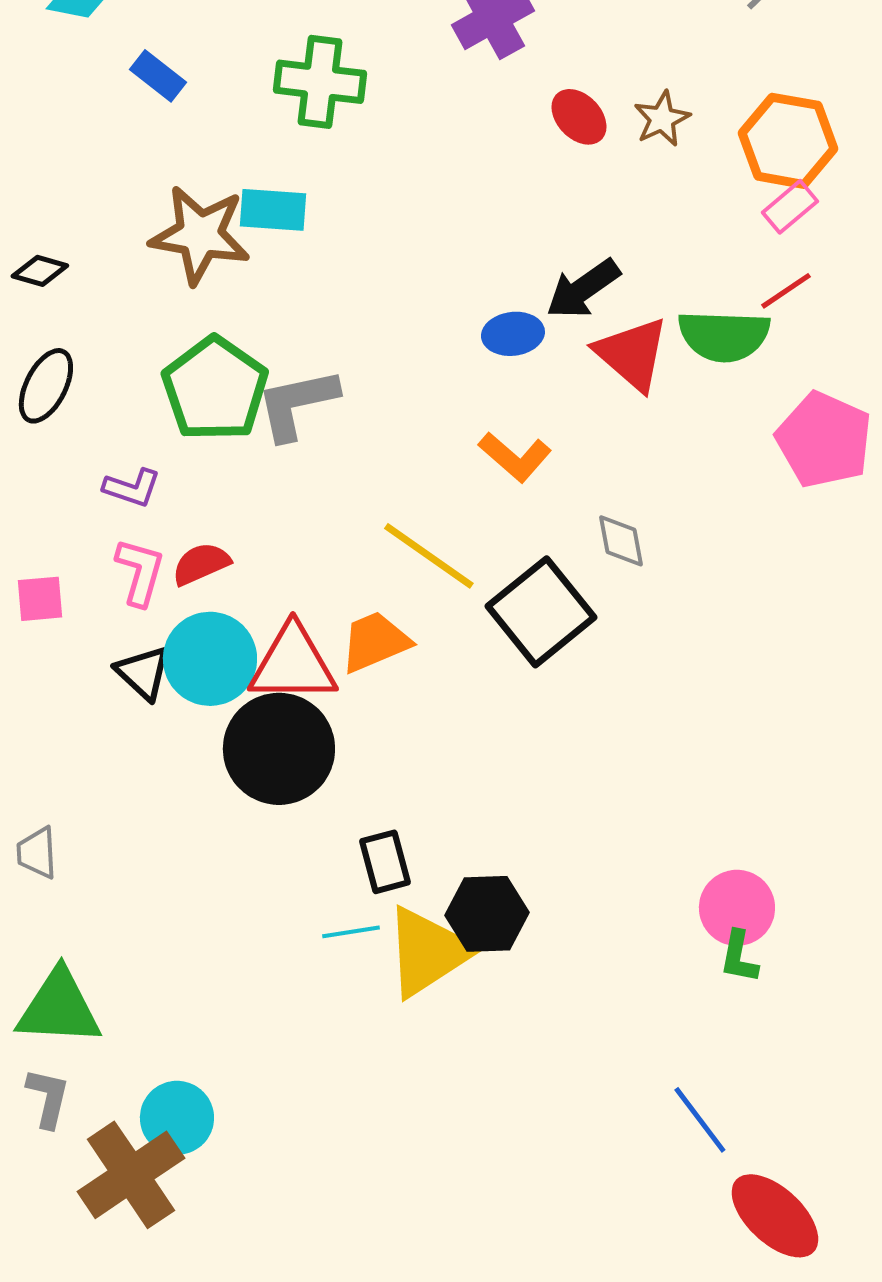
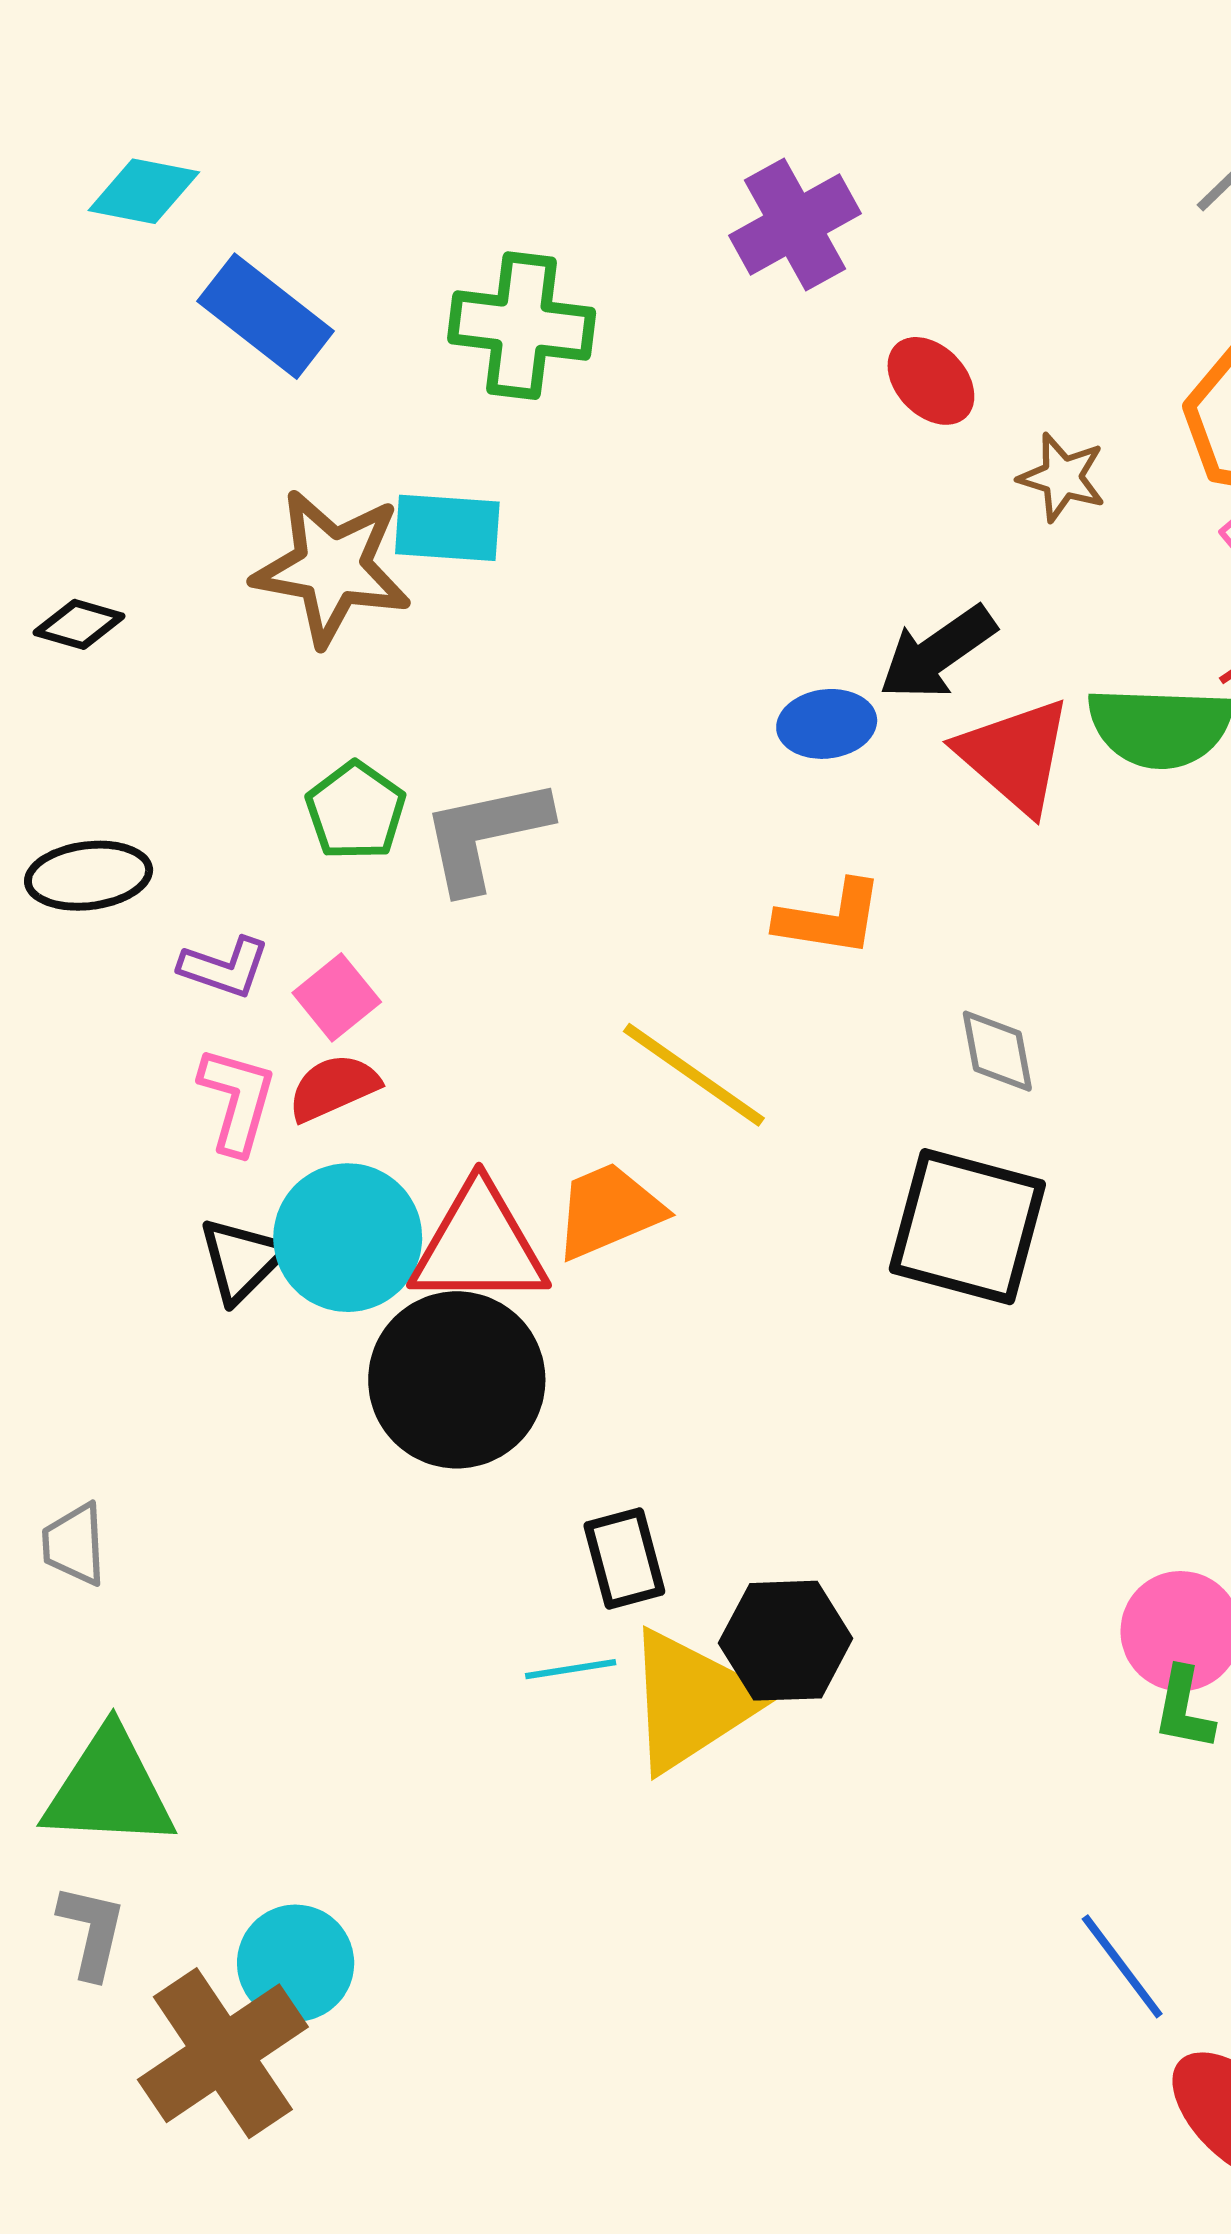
blue rectangle: (158, 76) -> (266, 316), size x1.5
brown star: (662, 119) -> (1062, 477), moved, turned -30
black ellipse: (46, 386) -> (89, 876), moved, turned 56
green pentagon: (215, 389) -> (356, 811), size x0.6
orange L-shape: (515, 457) -> (830, 918), turned -32
pink square: (40, 599) -> (337, 997), moved, turned -34
black square: (541, 612) -> (967, 1227), moved, turned -36
black triangle: (143, 673) -> (242, 1260), turned 32

